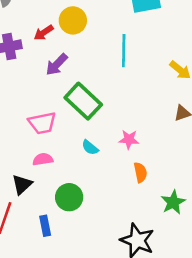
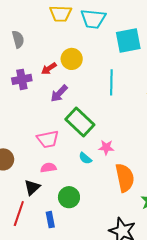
pink star: (129, 139) -> (106, 147), moved
orange semicircle: (140, 172) -> (125, 178), size x1.8

